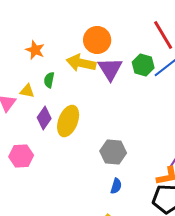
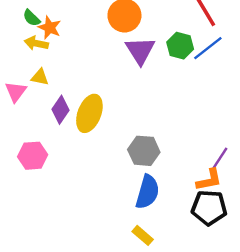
yellow arrow: (81, 63) -> (36, 43), moved, size x0.7
green semicircle: (49, 80) -> (31, 18), moved, turned -56
blue semicircle: (116, 186) -> (147, 192), size x1.8

